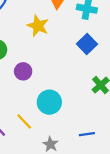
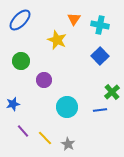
yellow line: (24, 122) -> (45, 138), moved
blue line: (87, 134) -> (100, 110), moved

